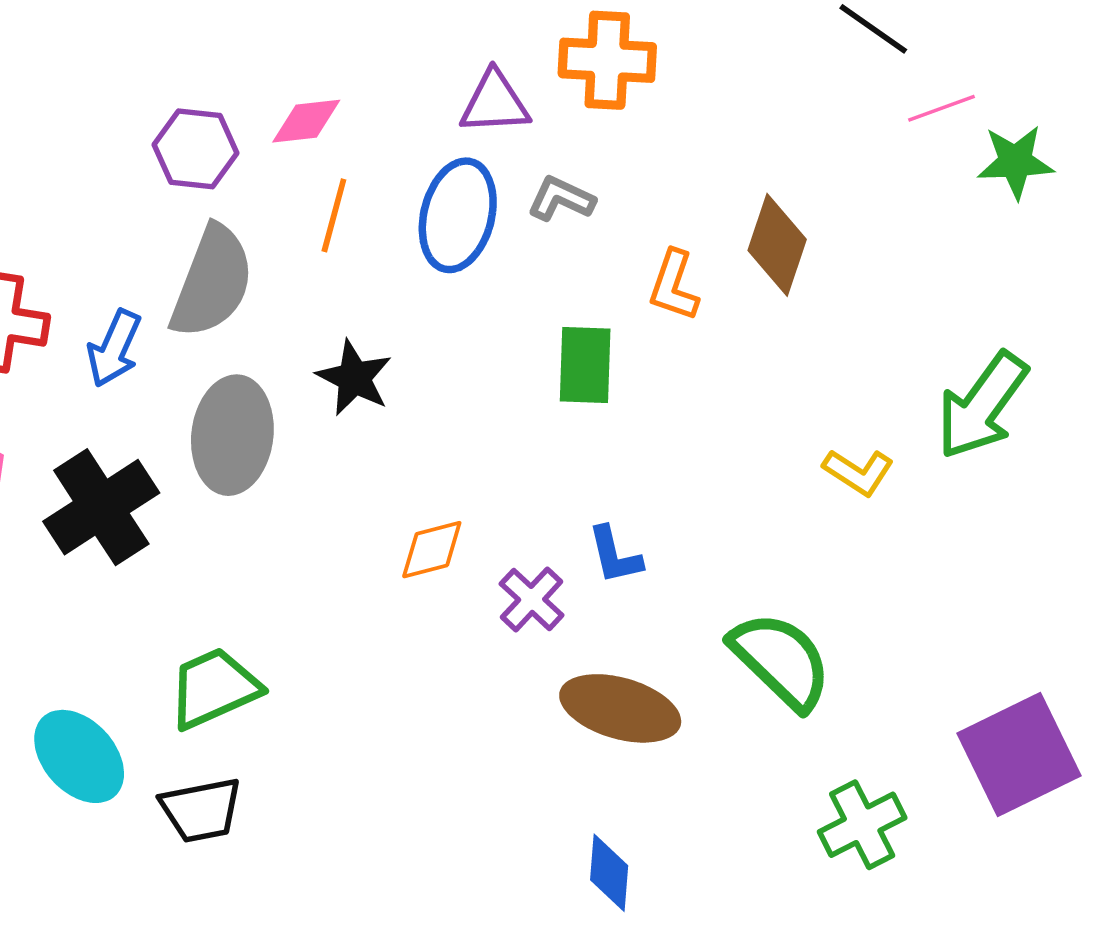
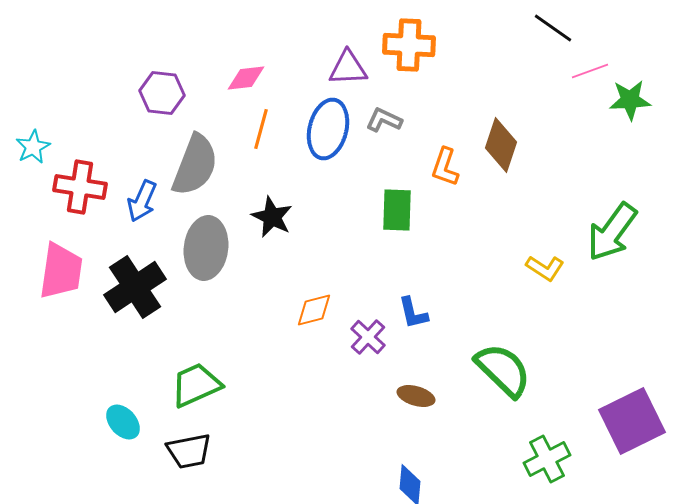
purple hexagon: (195, 149) -> (162, 93), moved
brown ellipse: (620, 708) -> (416, 396), size x0.6
cyan ellipse: (79, 756) -> (123, 422), size x0.7

